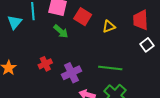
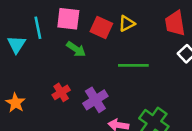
yellow triangle: (109, 27) -> (127, 23), moved
green line: (110, 68) -> (133, 65), moved

